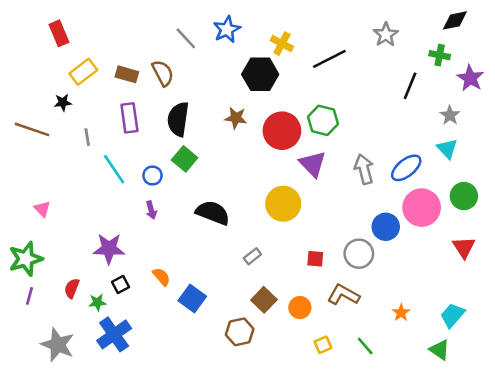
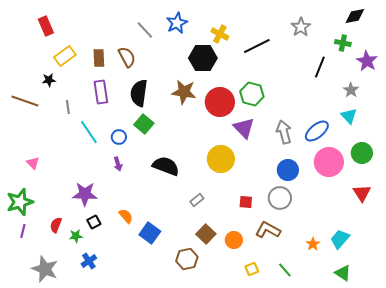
brown rectangle: (127, 74) -> (99, 58), turned 72
brown star: (236, 118) -> (184, 92), size x1.4
blue circle: (386, 227) -> (288, 170), moved
cyan trapezoid: (452, 315) -> (340, 239), moved
blue cross: (114, 334) -> (89, 261), size x0.6

